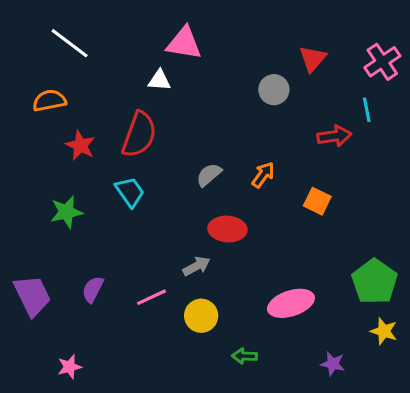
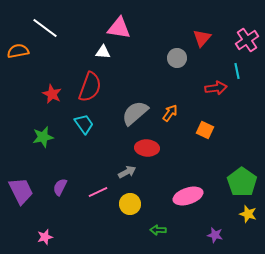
orange semicircle: (49, 100) -> (18, 51), moved
gray semicircle: (209, 175) -> (135, 113), size x1.6

